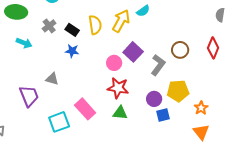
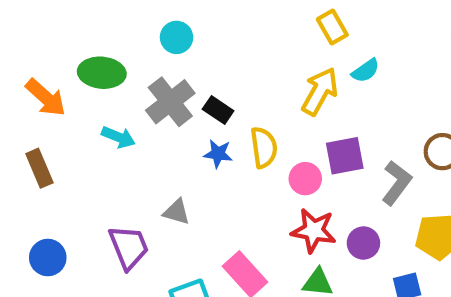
yellow semicircle: (95, 25) -> (264, 147), moved
gray cross: (49, 26) -> (170, 102), size x1.6
purple square: (133, 52) -> (345, 156), turned 36
purple circle: (154, 99) -> (363, 243), moved

